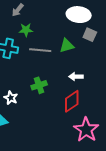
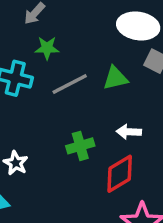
gray line: (40, 50) -> (70, 84), turned -35
green cross: (39, 85) -> (80, 146), moved

